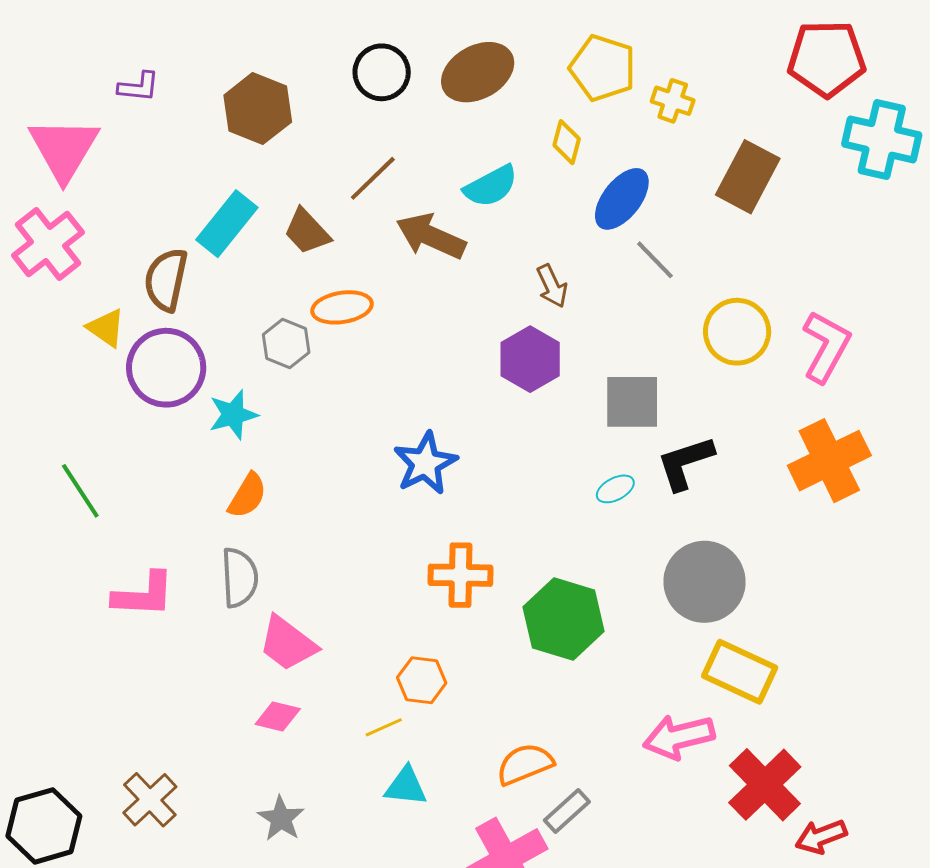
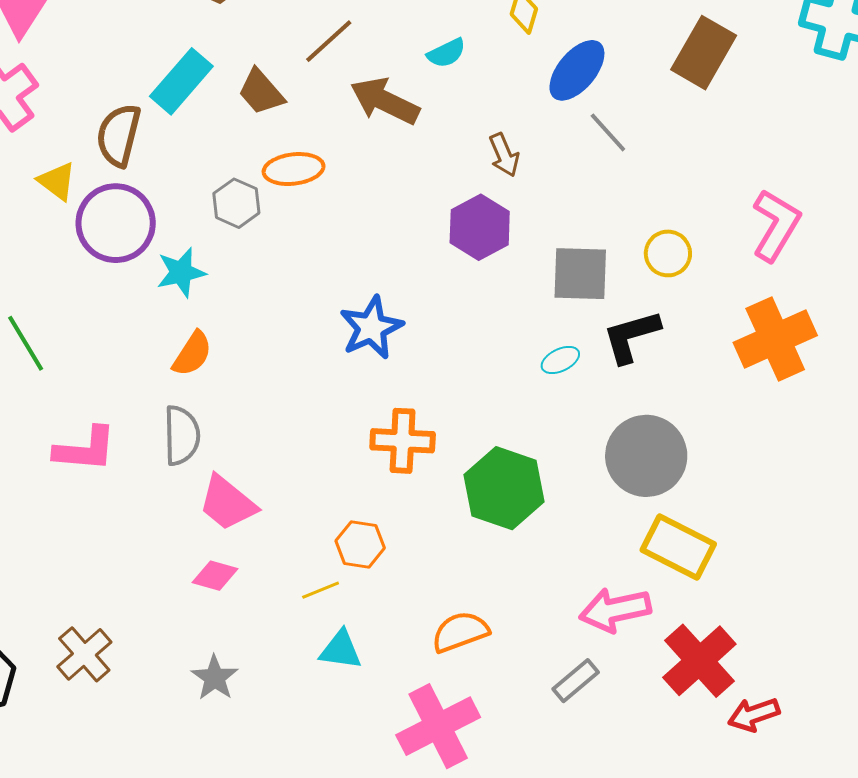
cyan semicircle: (491, 186) -> (446, 53), size x0.7
yellow circle: (737, 332) -> (668, 253), moved, size x0.7
gray rectangle: (567, 811) -> (576, 681), moved

